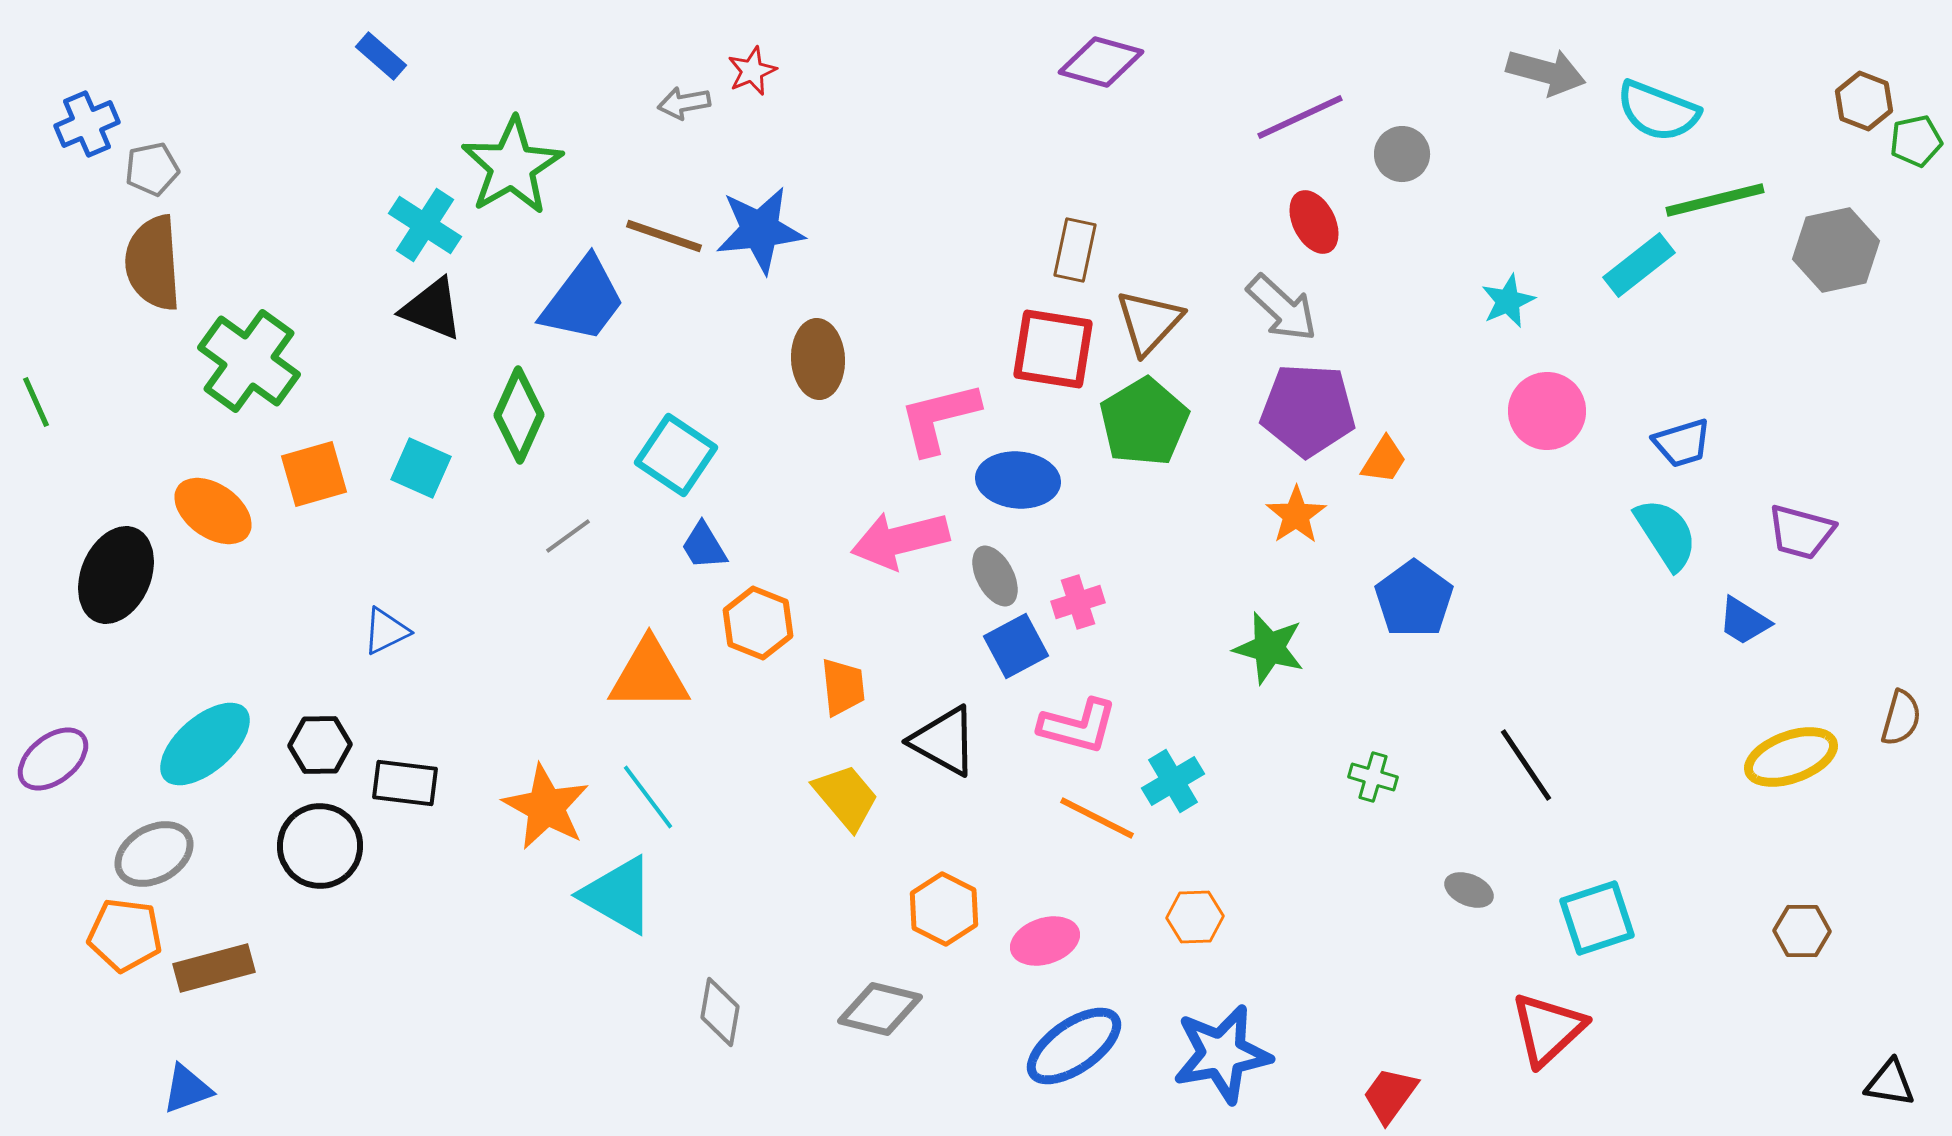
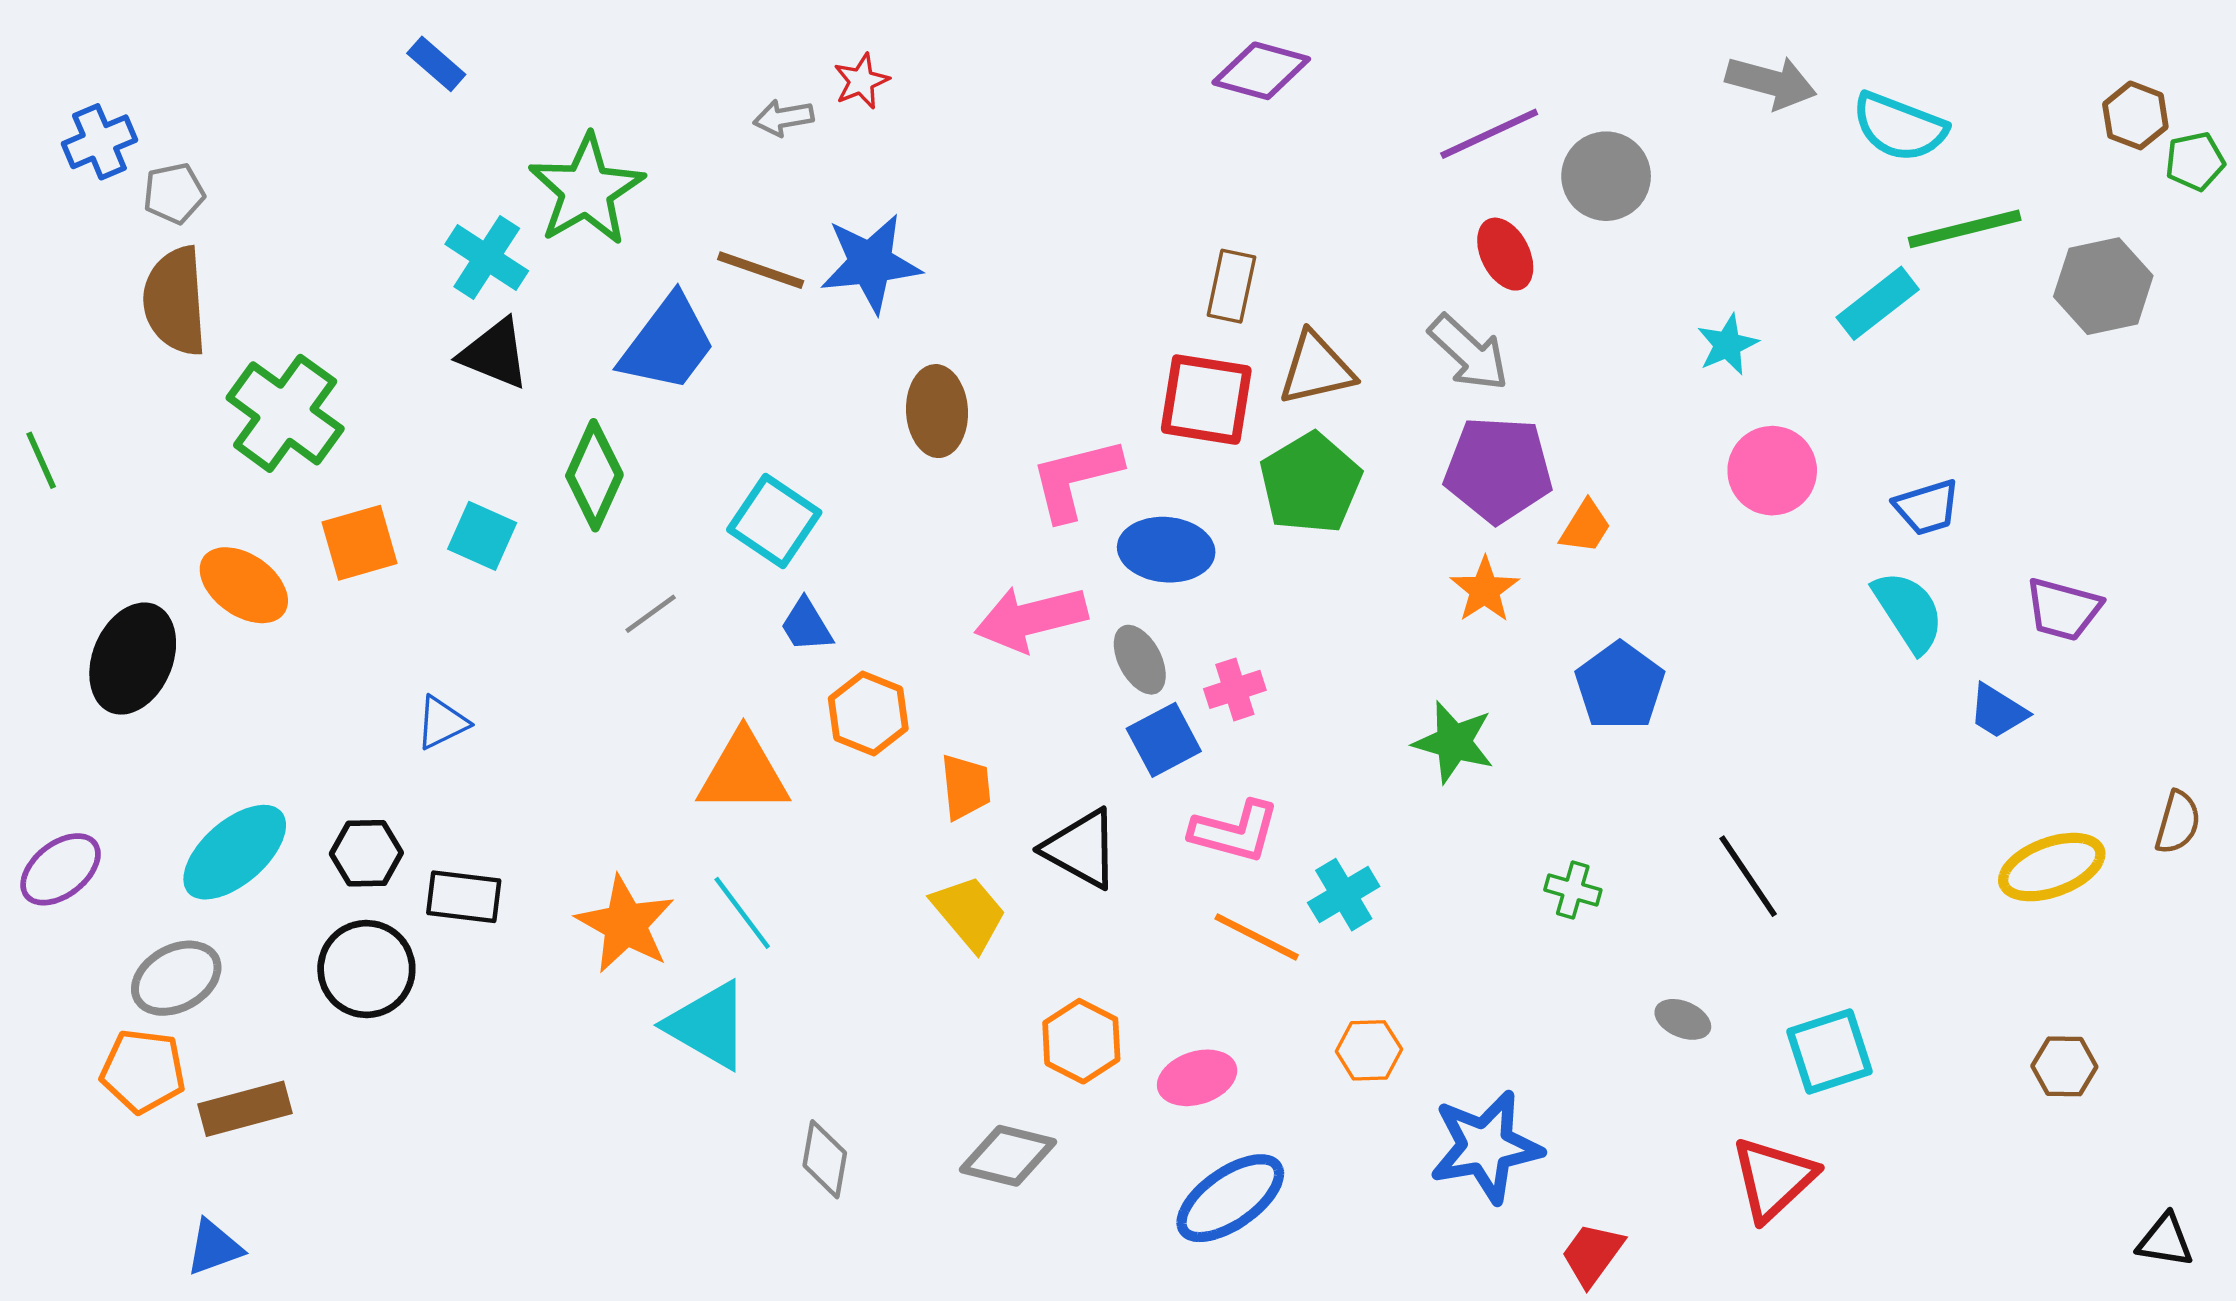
gray circle: (1402, 154) -> (1606, 176), size x1.4
brown triangle: (1149, 322) -> (1316, 369), turned 34
blue star: (1222, 1054) -> (1486, 1147), moved

